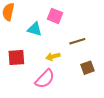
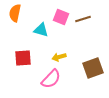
brown line: (77, 41) -> (83, 19), moved
brown square: (87, 68) -> (93, 68), size x1.5

